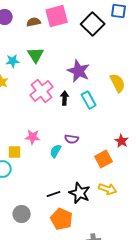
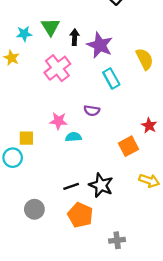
black arrow: (65, 98) -> (75, 37), moved
pink star: (33, 137) -> (59, 121), moved
purple semicircle: (72, 139) -> (92, 111), moved
cyan semicircle: (56, 151) -> (73, 137), turned 56
yellow arrow: (108, 189) -> (149, 181), moved

